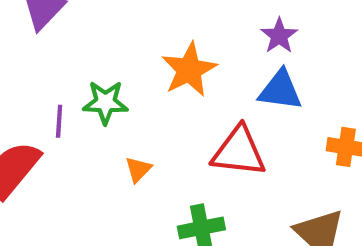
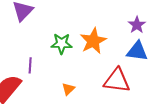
green star: (105, 102) -> (62, 44), moved

